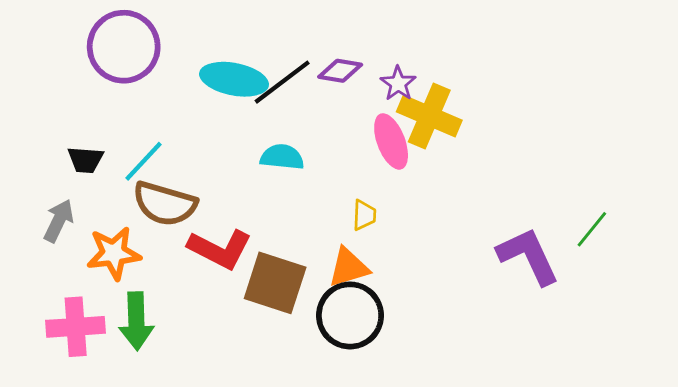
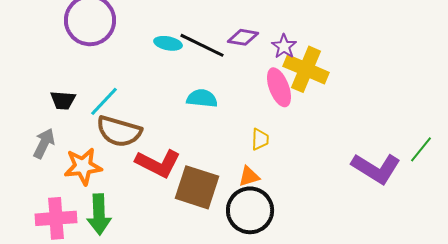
cyan ellipse: (234, 79) -> (168, 43), size x0.6
black line: (282, 82) -> (202, 45), turned 63
purple L-shape: (528, 256) -> (376, 168), turned 147
orange triangle: (349, 267) -> (249, 176), size x0.7

